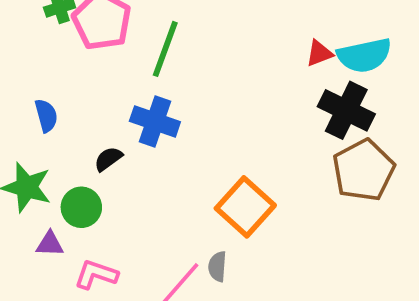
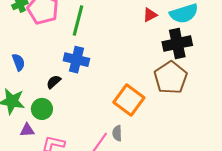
red triangle: (319, 53) -> (150, 15), moved
black cross: (346, 110) -> (177, 44), turned -32
brown pentagon: (363, 170) -> (171, 78), moved

